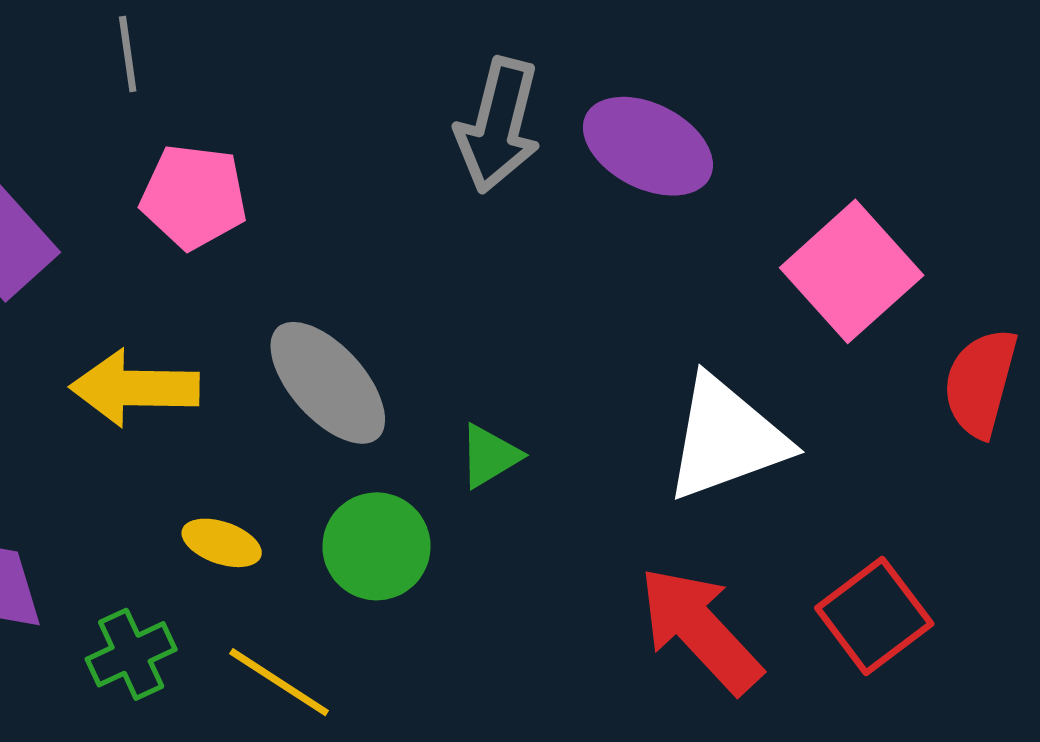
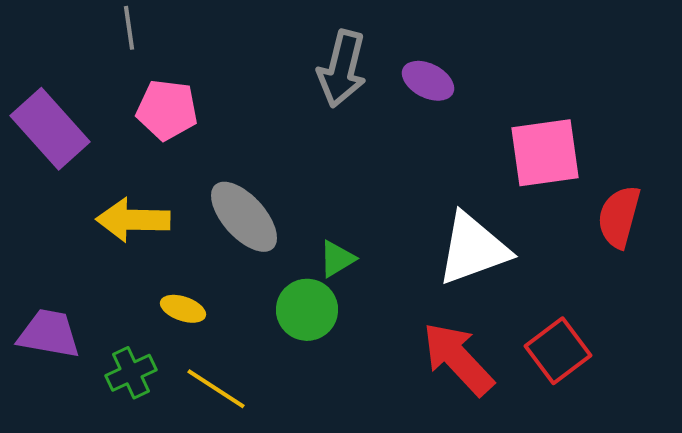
purple ellipse: (648, 146) -> (428, 81), size x0.7
pink square: (852, 271) -> (545, 153), turned 34
green circle: (376, 546) -> (307, 310), moved

